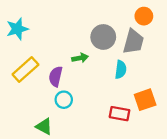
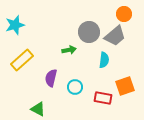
gray trapezoid: (133, 42) -> (115, 36), turned 35
purple semicircle: (56, 76) -> (51, 78), moved
cyan circle: (64, 100) -> (75, 87), moved

